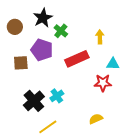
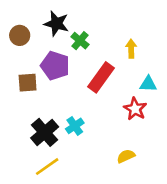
black star: (43, 18) -> (56, 24), turned -30
red rectangle: (77, 59) -> (101, 77), turned -30
red star: (103, 83) -> (135, 109), turned 30
yellow line: (48, 127) -> (47, 167), moved

